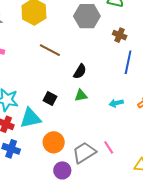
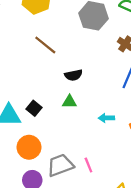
black semicircle: (80, 71) -> (74, 75), turned 35
black square: (50, 98) -> (34, 108), moved

